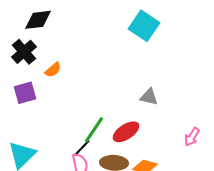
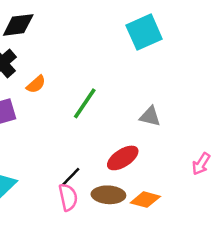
cyan square: (144, 26) -> (144, 32), turned 32
green line: (94, 130) -> (85, 103), moved

